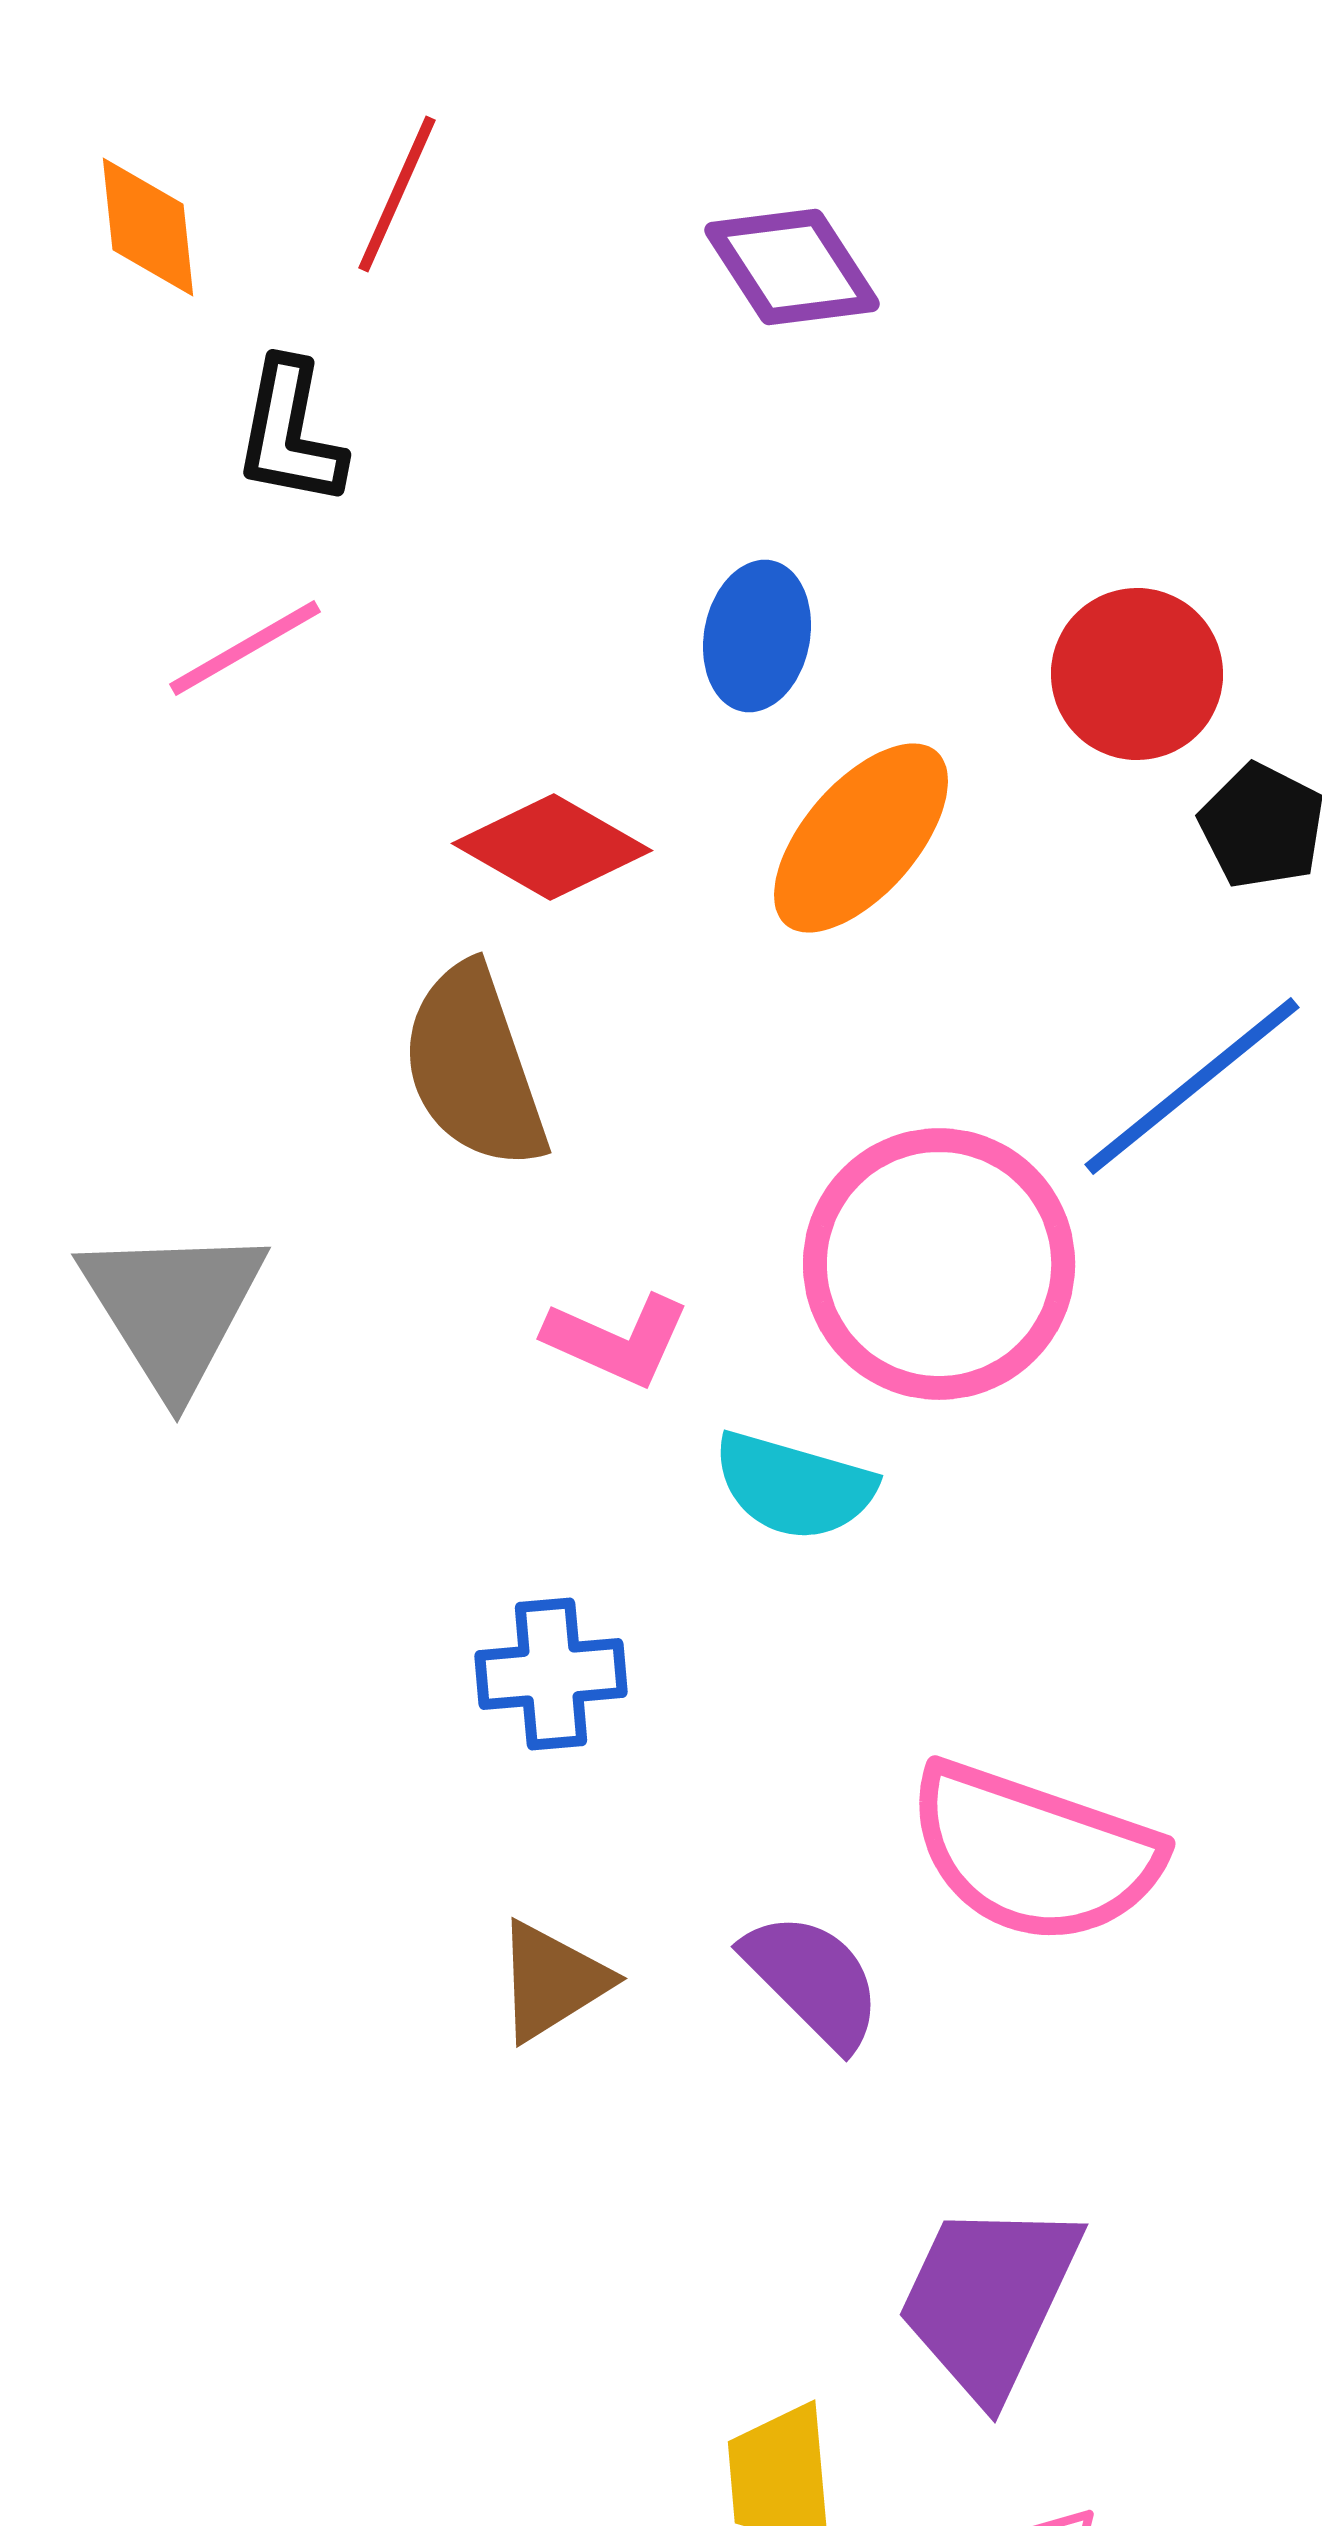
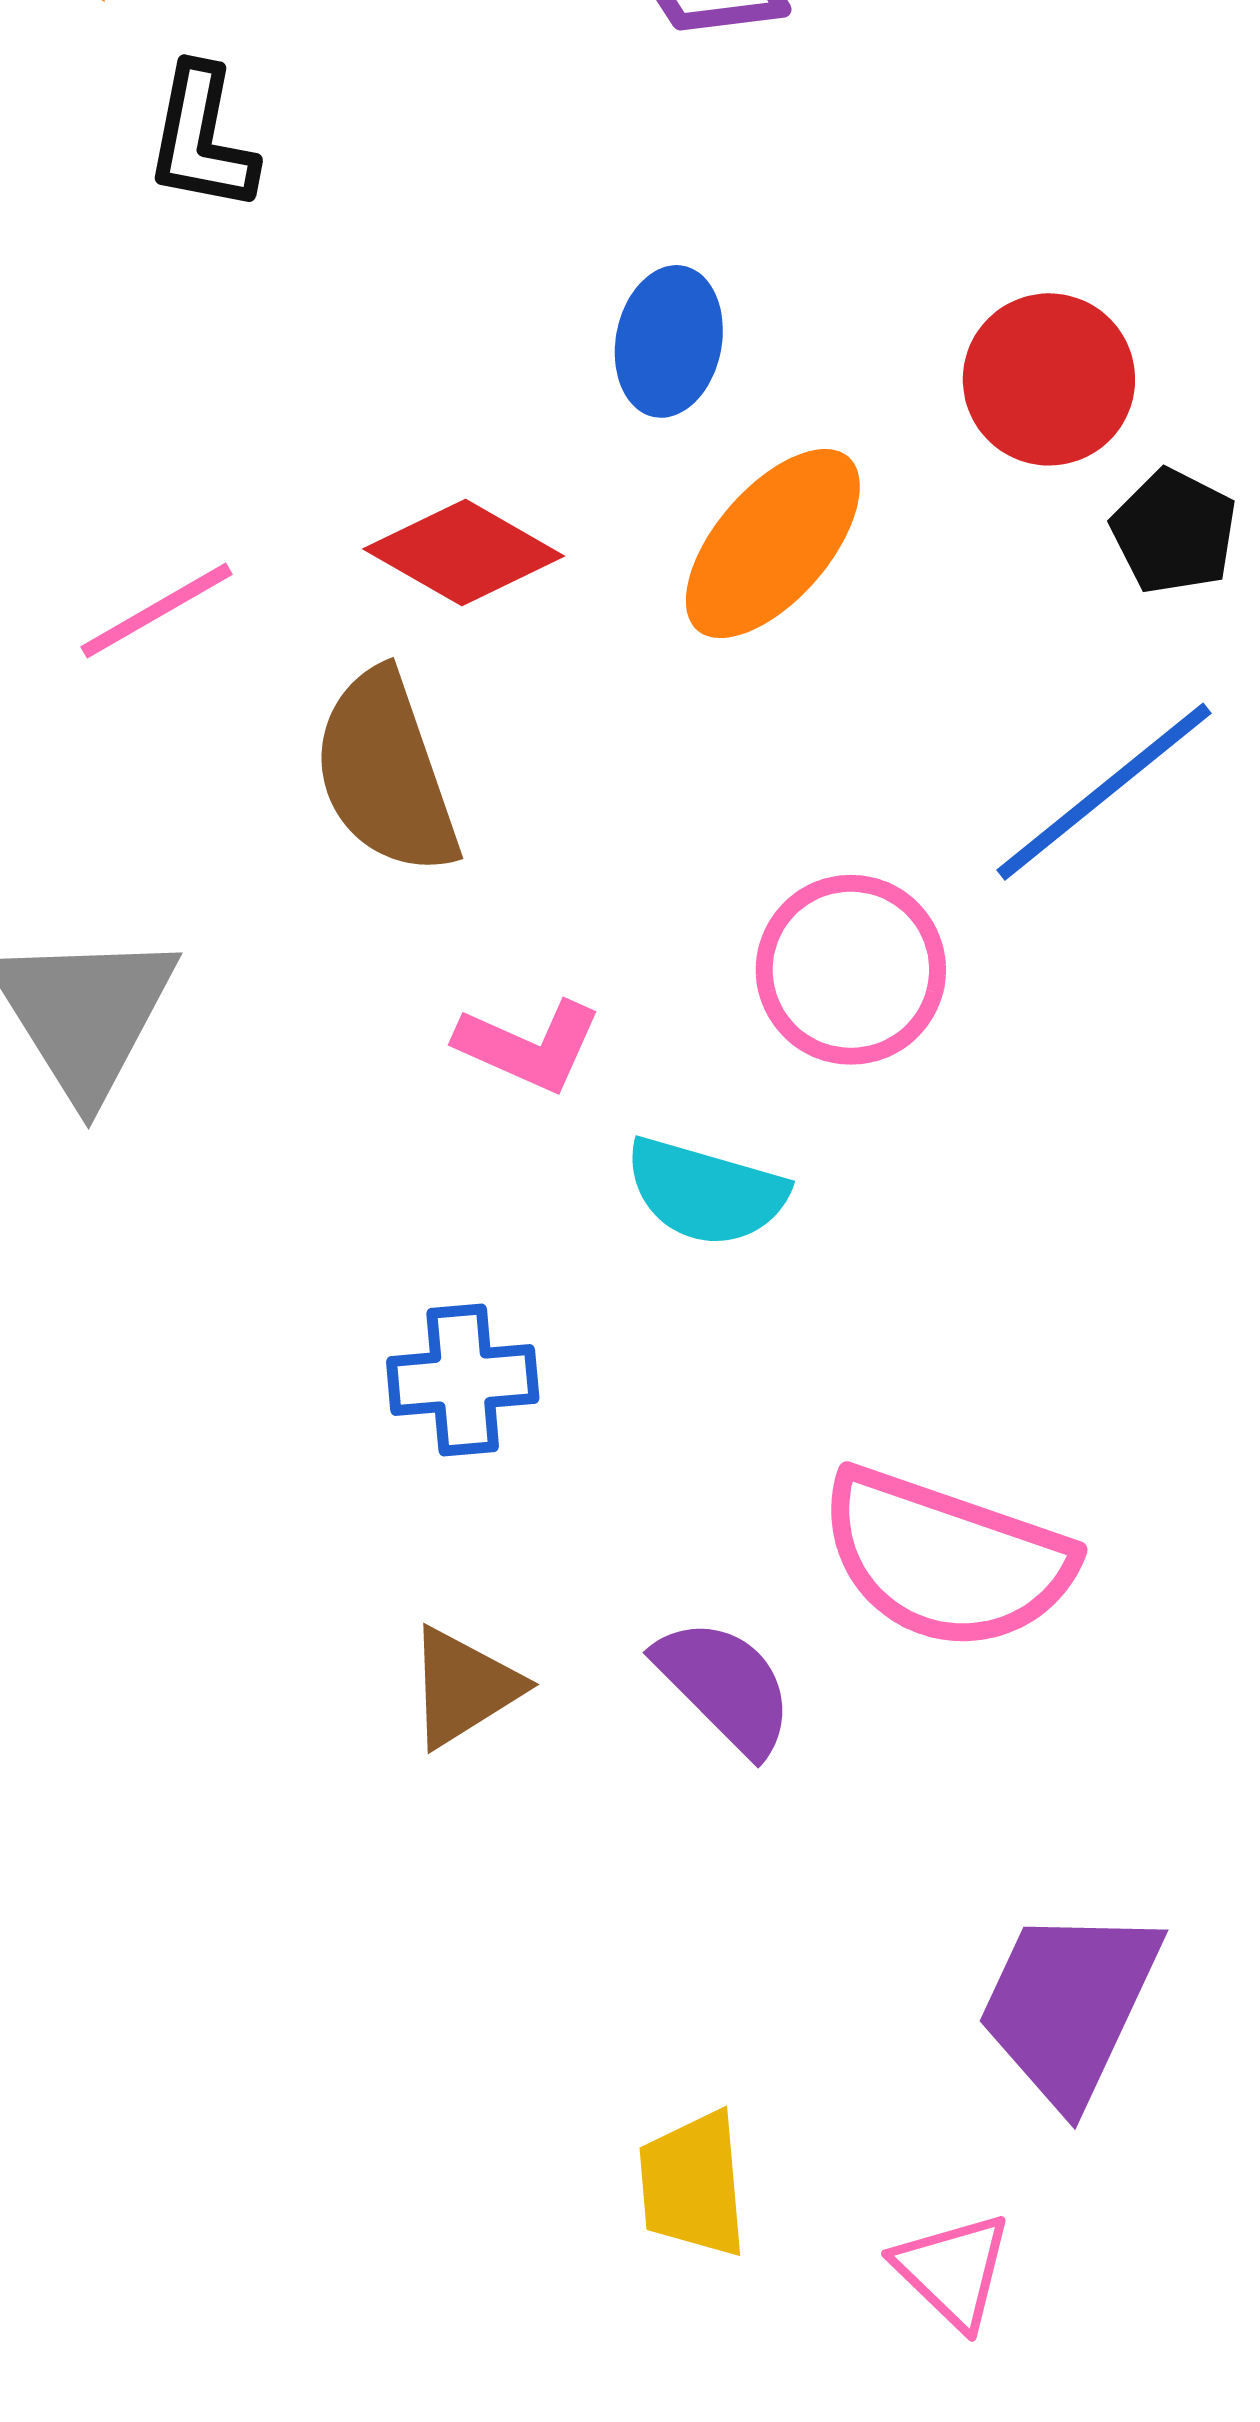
pink line: (245, 648) -> (157, 611), moved
pink circle: (939, 1264) -> (851, 970), size x0.7
purple trapezoid: (989, 2299) -> (1069, 2005), moved

